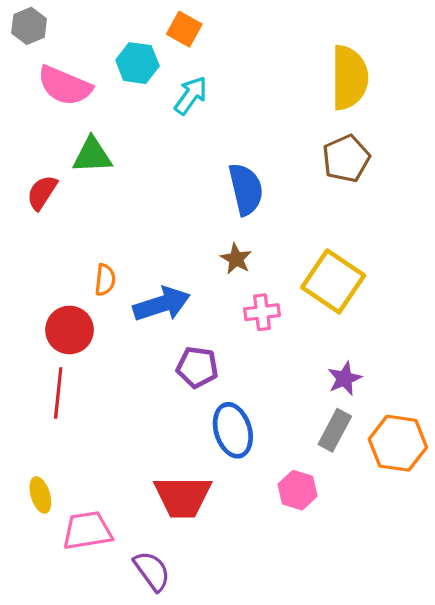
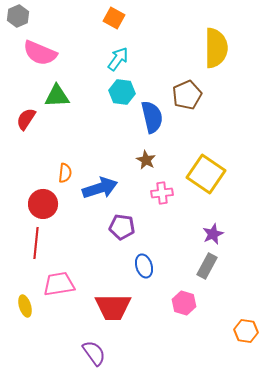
cyan hexagon: (137, 63) -> (122, 92), moved
brown pentagon: (346, 159) -> (187, 95), moved
blue ellipse: (233, 430) -> (144, 266), size x0.7
orange hexagon: (398, 443) -> (246, 331), moved, size x0.7
pink trapezoid: (87, 531) -> (59, 284), moved

